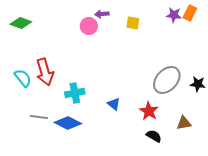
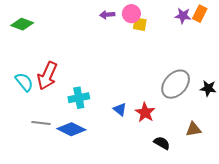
pink circle: (89, 26) -> (131, 14), moved
red arrow: (45, 72) -> (47, 76), turned 40
red star: (149, 111) -> (145, 112), moved

